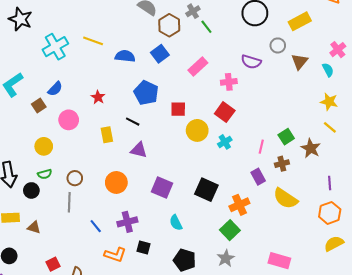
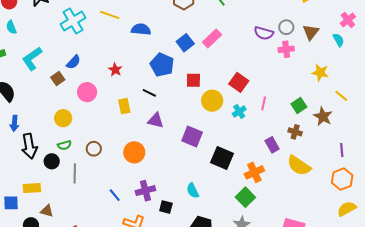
gray circle: (278, 45) -> (286, 27), moved
blue square: (160, 54) -> (185, 43), moved
pink cross: (229, 82) -> (286, 49), moved
yellow star: (329, 102) -> (320, 73), moved
pink line: (261, 147) -> (264, 103), moved
brown cross: (282, 164) -> (295, 132), turned 32
purple square: (162, 188) -> (192, 136), moved
gray line: (69, 202) -> (75, 173), moved
brown triangle: (34, 227) -> (47, 211), moved
black square: (144, 248) -> (166, 207), moved

